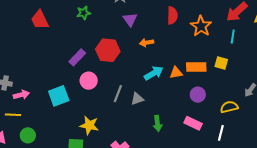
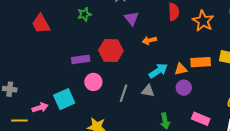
purple rectangle: (77, 57) -> (81, 59), turned 42
pink arrow: (21, 95) -> (40, 108), moved
purple circle: (198, 95) -> (184, 88), moved
gray triangle: (137, 99) -> (148, 91), moved, turned 32

